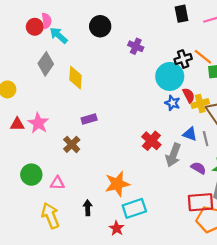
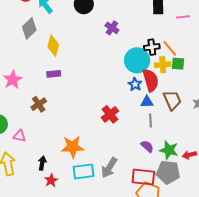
red semicircle: (189, 95) -> (151, 80), size x1.6
yellow cross: (200, 104) -> (163, 65), moved
purple rectangle: (89, 119) -> (54, 74), moved
blue triangle: (190, 134) -> (147, 102), moved, turned -32
gray line: (206, 139) -> (151, 121), moved
gray arrow: (173, 155) -> (109, 168), moved
red star: (117, 228) -> (51, 180), moved

